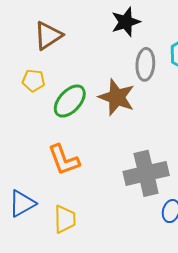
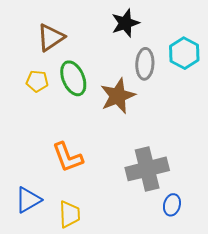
brown star: (117, 97) -> (118, 96), turned 30
green ellipse: (70, 101) -> (73, 78), moved, turned -64

